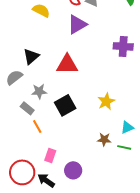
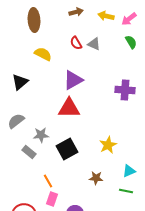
purple triangle: (77, 24) -> (73, 80), moved
black triangle: (31, 56) -> (20, 82), moved
orange line: (37, 126) -> (48, 181), moved
brown star: (104, 139) -> (96, 178), moved

